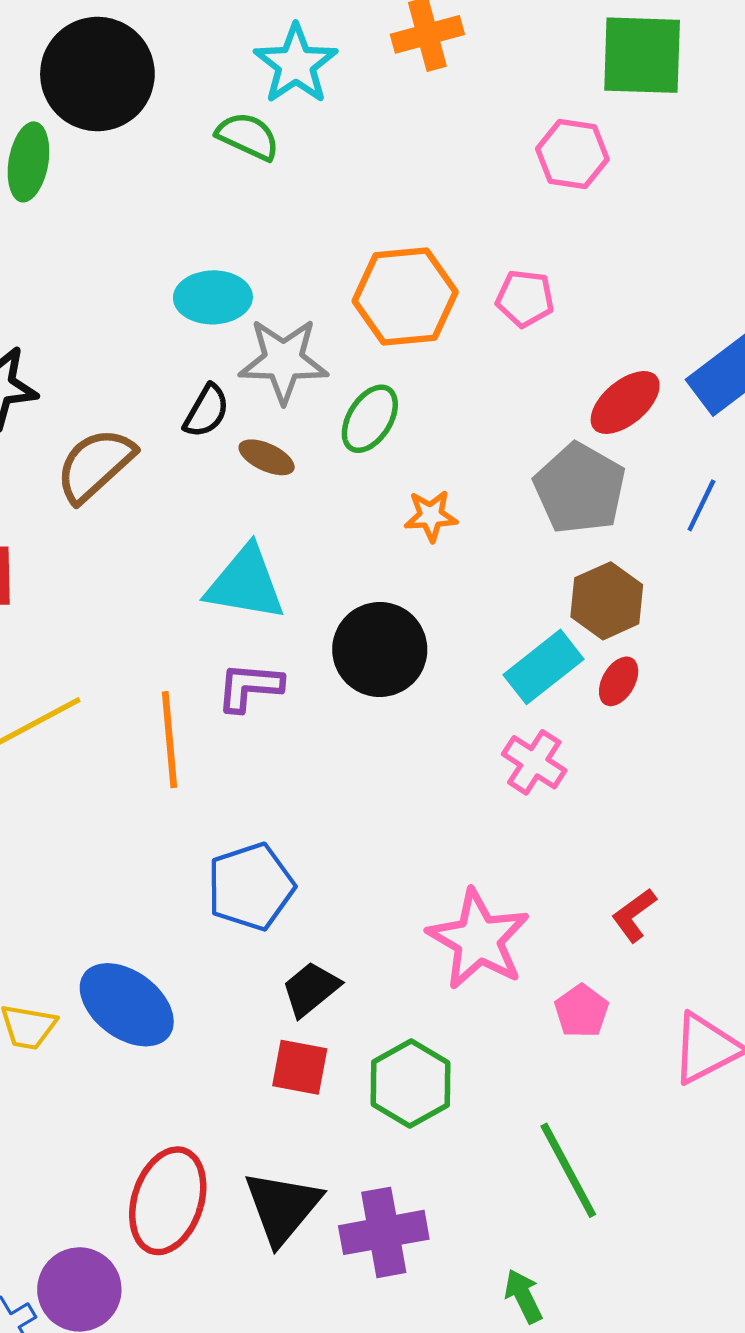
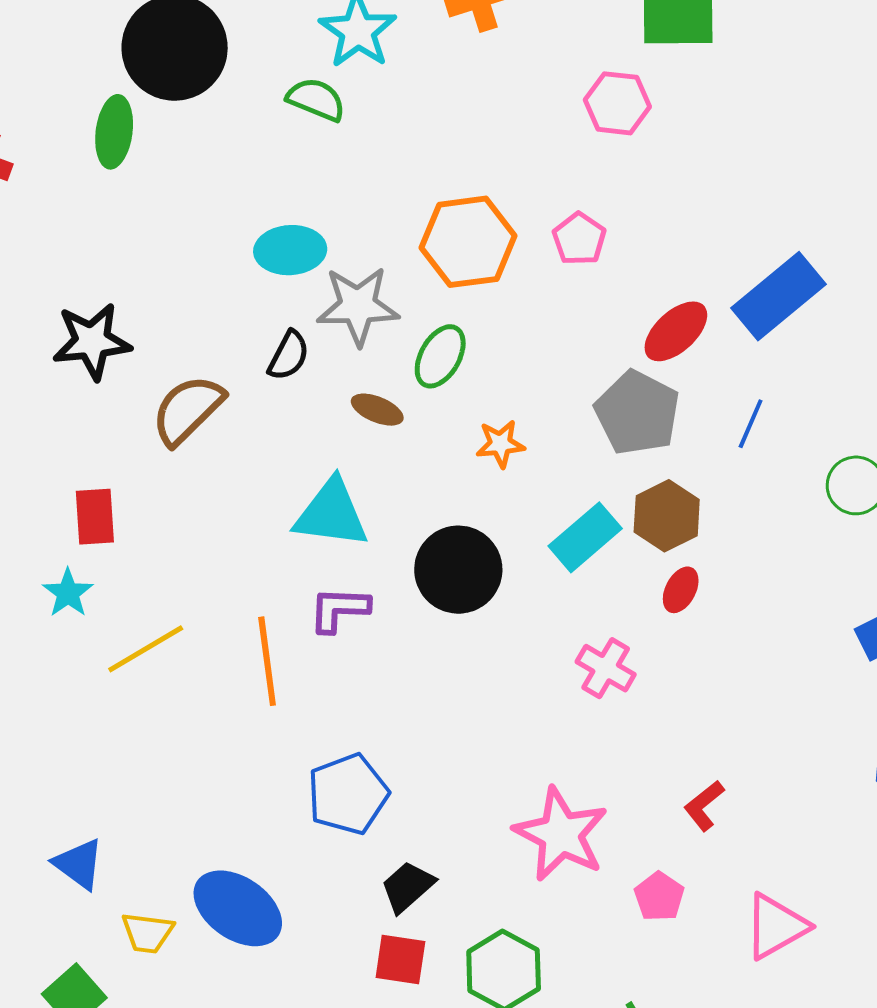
pink pentagon: (525, 298) -> (579, 239), turned 30
brown ellipse: (267, 457) -> (377, 410), moved
cyan rectangle: (543, 667) -> (585, 537), moved

